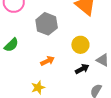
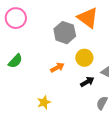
gray hexagon: (47, 24) -> (65, 33), moved
orange arrow: (48, 61) -> (57, 67), moved

